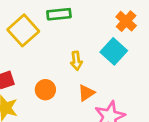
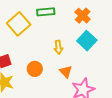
orange cross: (126, 21) -> (83, 16), moved
orange triangle: (86, 93) -> (66, 72), turned -40

